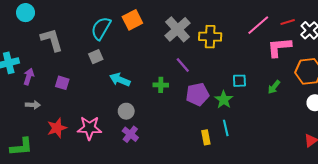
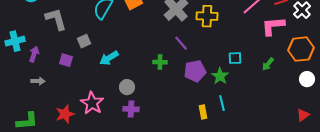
gray square: (96, 57) -> (84, 41), moved
cyan arrow: (120, 80) -> (109, 58), moved, turned -54
red star: (57, 128) -> (65, 114), moved
pink star: (89, 128) -> (92, 103), turned 30
purple cross: (130, 134) -> (131, 109), turned -35

